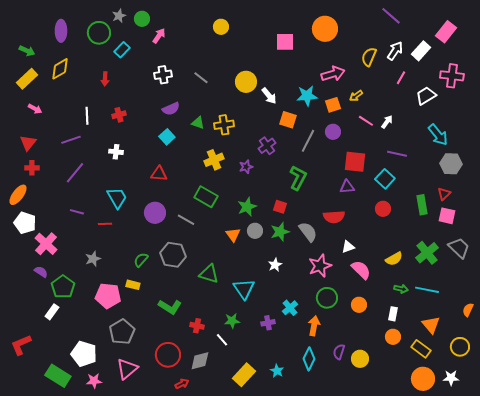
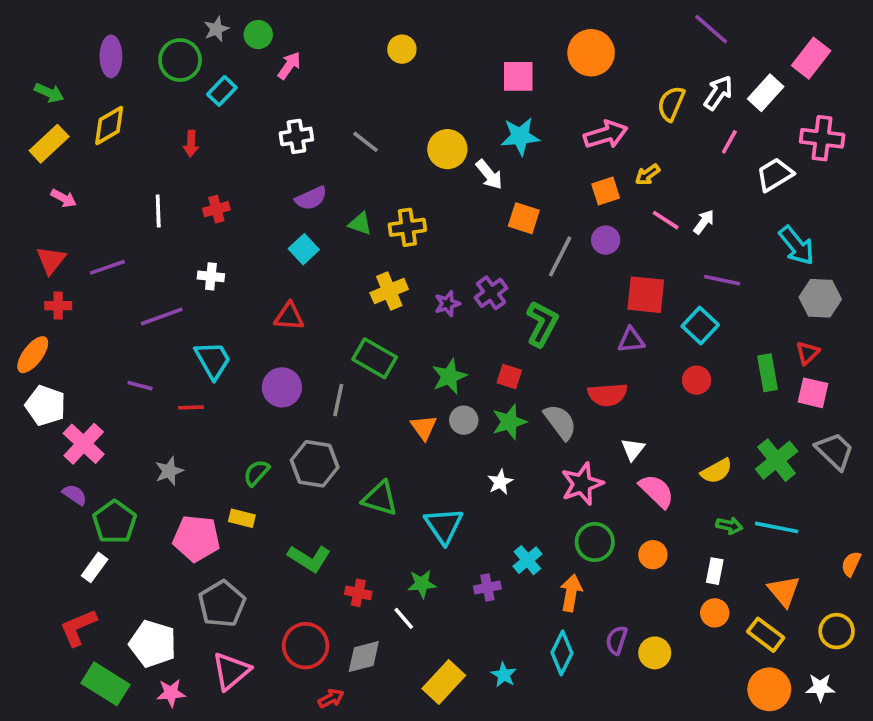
cyan star: (307, 96) -> (520, 136), moved
purple line: (71, 140) -> (107, 267), moved
purple cross: (267, 146) -> (491, 293), moved
purple line: (75, 173) -> (162, 316), moved, turned 30
gray line: (186, 220) -> (338, 400), turned 72
white triangle: (348, 247) -> (633, 449), turned -32
red L-shape: (21, 345) -> (78, 627), moved

